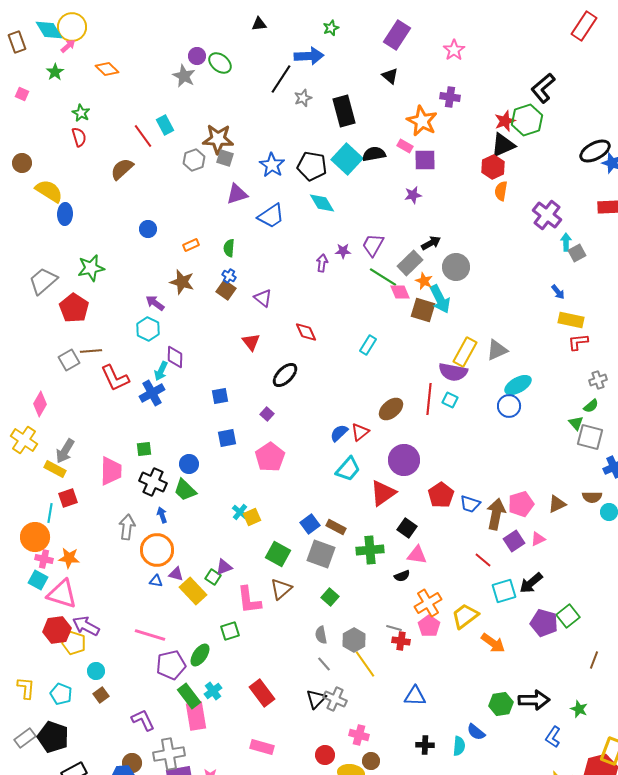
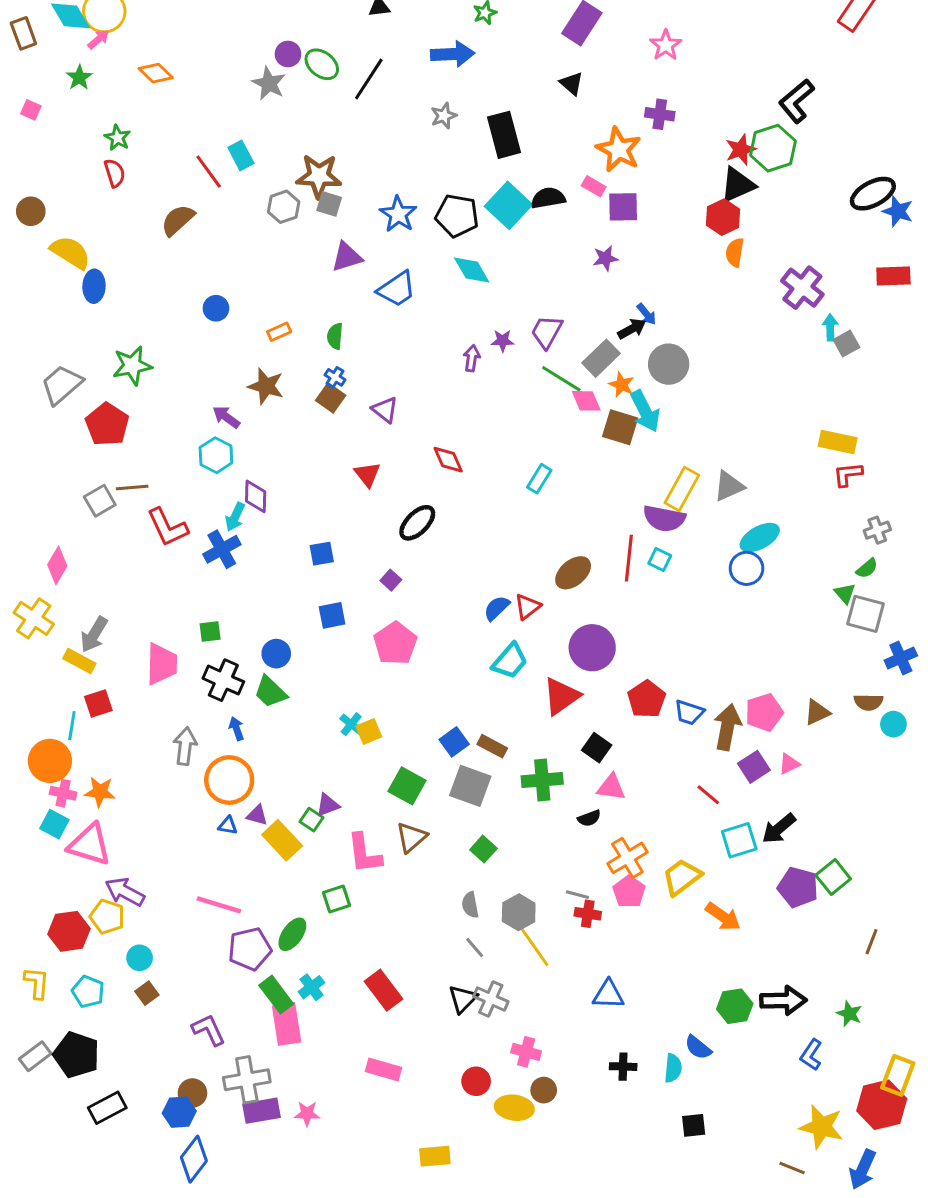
black line: (281, 79) -> (369, 79), moved
blue arrow: (558, 292) -> (647, 314), moved
red hexagon: (57, 630) -> (69, 931), moved

